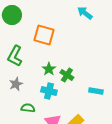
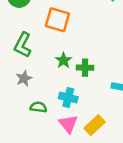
green cross: (67, 75) -> (85, 68), turned -32
cyan cross: (49, 91) -> (68, 98), moved

